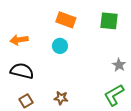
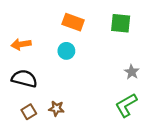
brown star: (61, 98) -> (56, 108), moved

